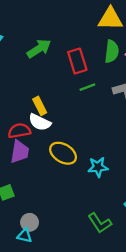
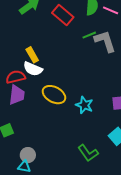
red rectangle: (77, 61) -> (63, 15), turned -30
green line: (87, 87) -> (89, 35), moved
cyan star: (98, 167) -> (84, 105), turned 30

